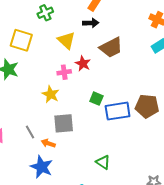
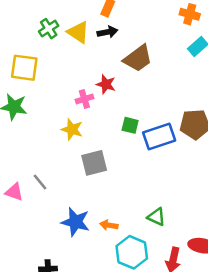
yellow triangle: (66, 40) -> (78, 32), moved
gray line: (30, 132) -> (40, 182), moved
orange arrow: (48, 143) -> (109, 225), moved
green triangle: (103, 162) -> (156, 217), moved

